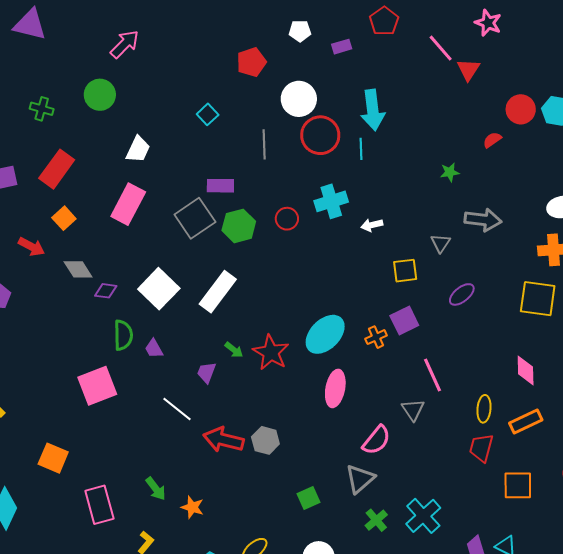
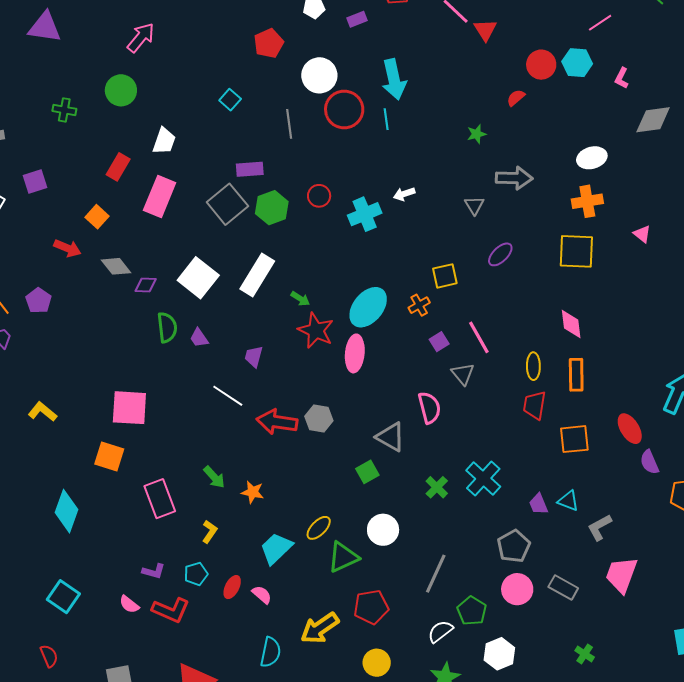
red rectangle: (57, 169) -> (118, 167), moved, size x0.7
cyan cross: (331, 201) -> (365, 214), moved
yellow square: (405, 271) -> (445, 276), moved
purple square: (404, 321) -> (439, 342), moved, size x0.7
green arrow: (234, 350) -> (300, 299), moved
pink square: (97, 386) -> (129, 408), moved, turned 30
pink ellipse: (335, 388) -> (355, 353), moved
orange rectangle: (526, 421) -> (576, 375), turned -60
pink semicircle: (376, 440) -> (429, 408), turned -48
gray triangle: (360, 479) -> (391, 437), moved, turned -44

